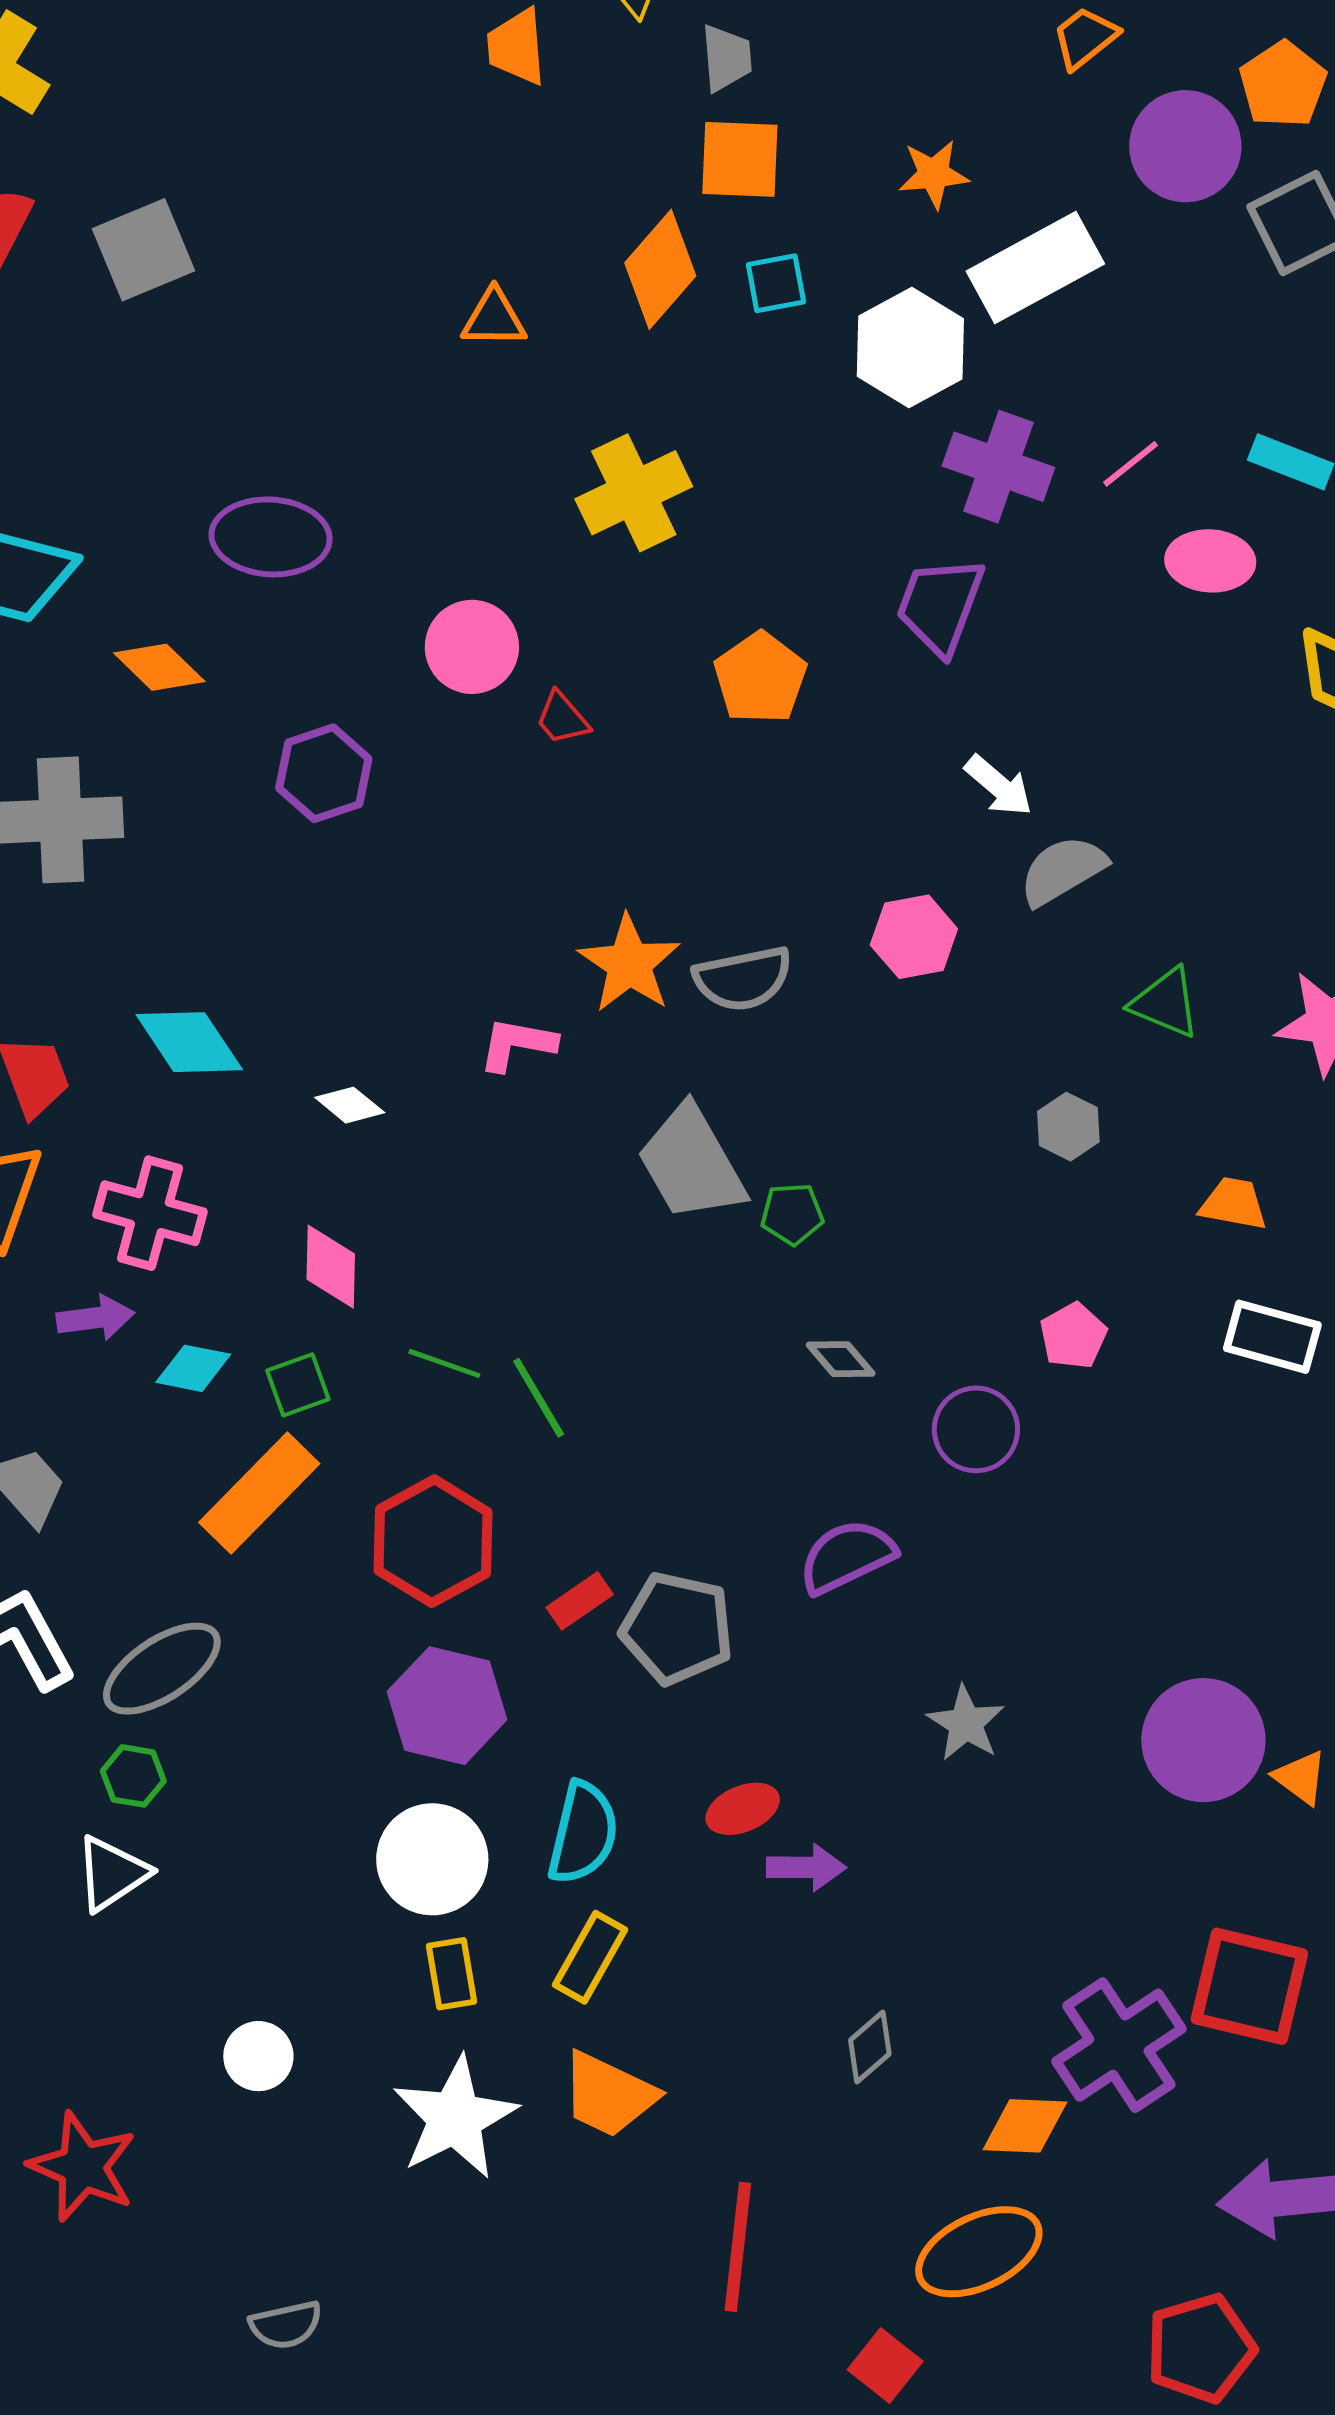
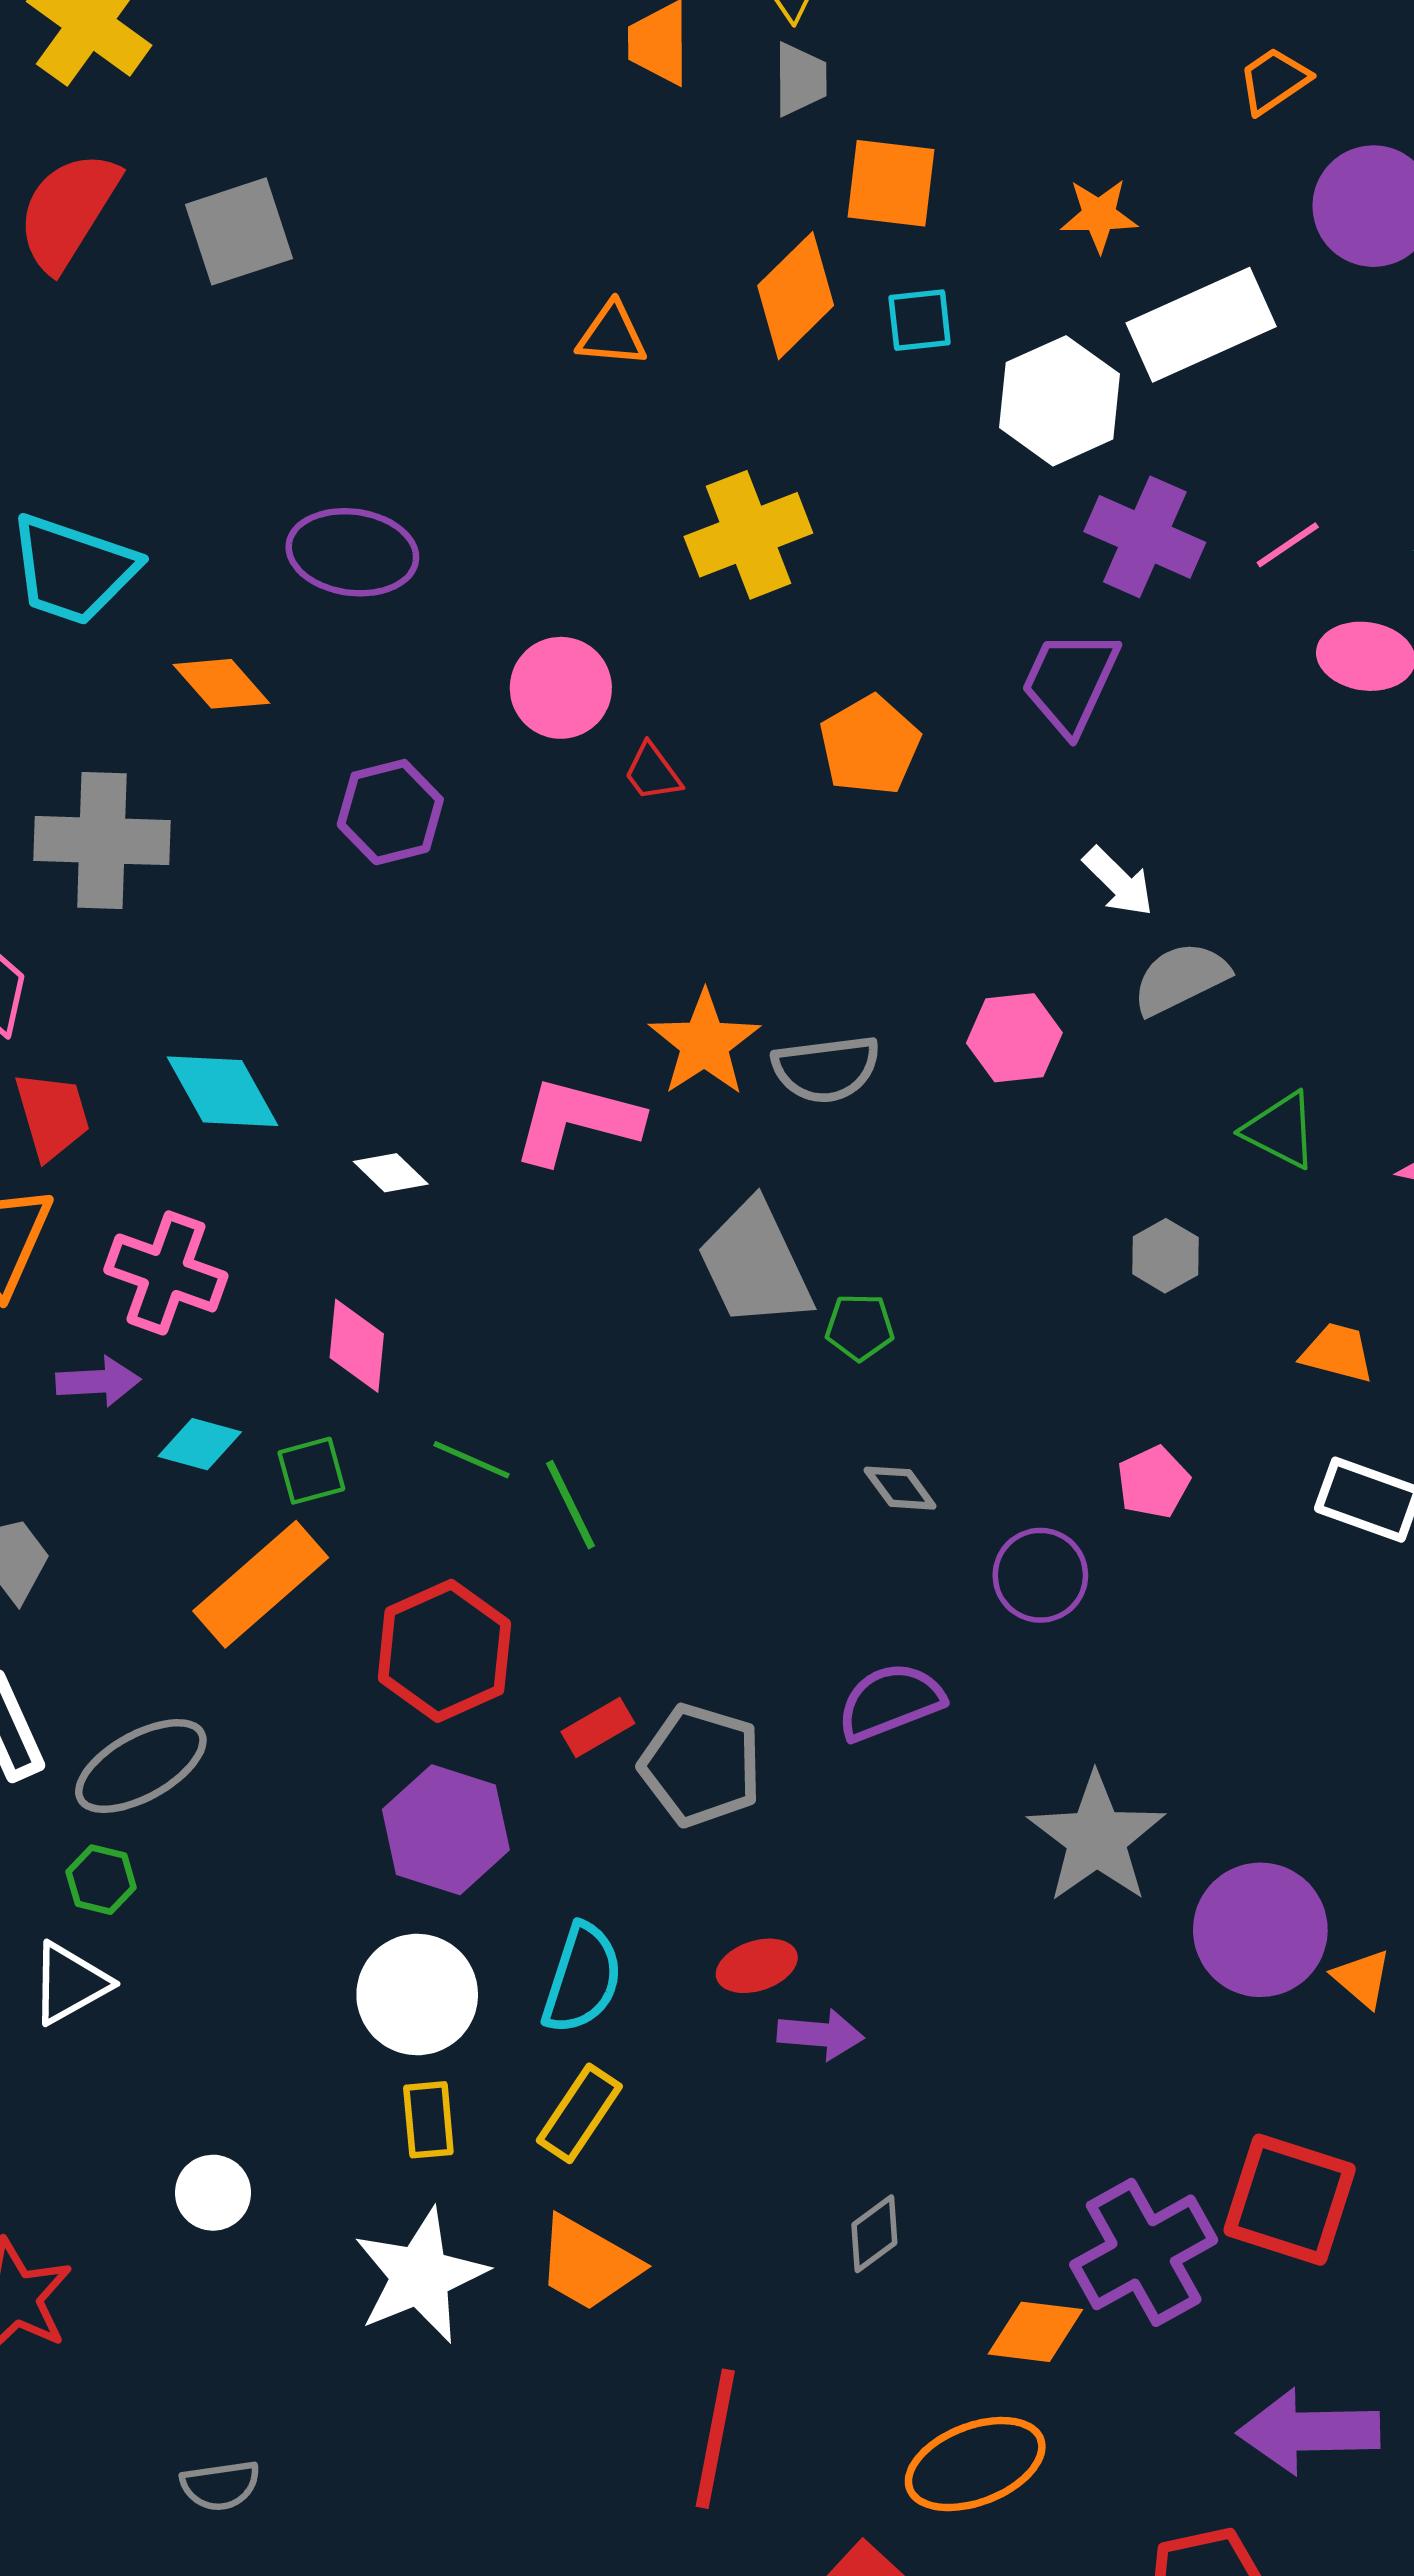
gray trapezoid: (726, 58) -> (800, 79), moved
pink L-shape: (517, 1044) -> (577, 1121), size x1.5
gray star: (966, 1723) -> (1096, 1838), moved, size x1.6

